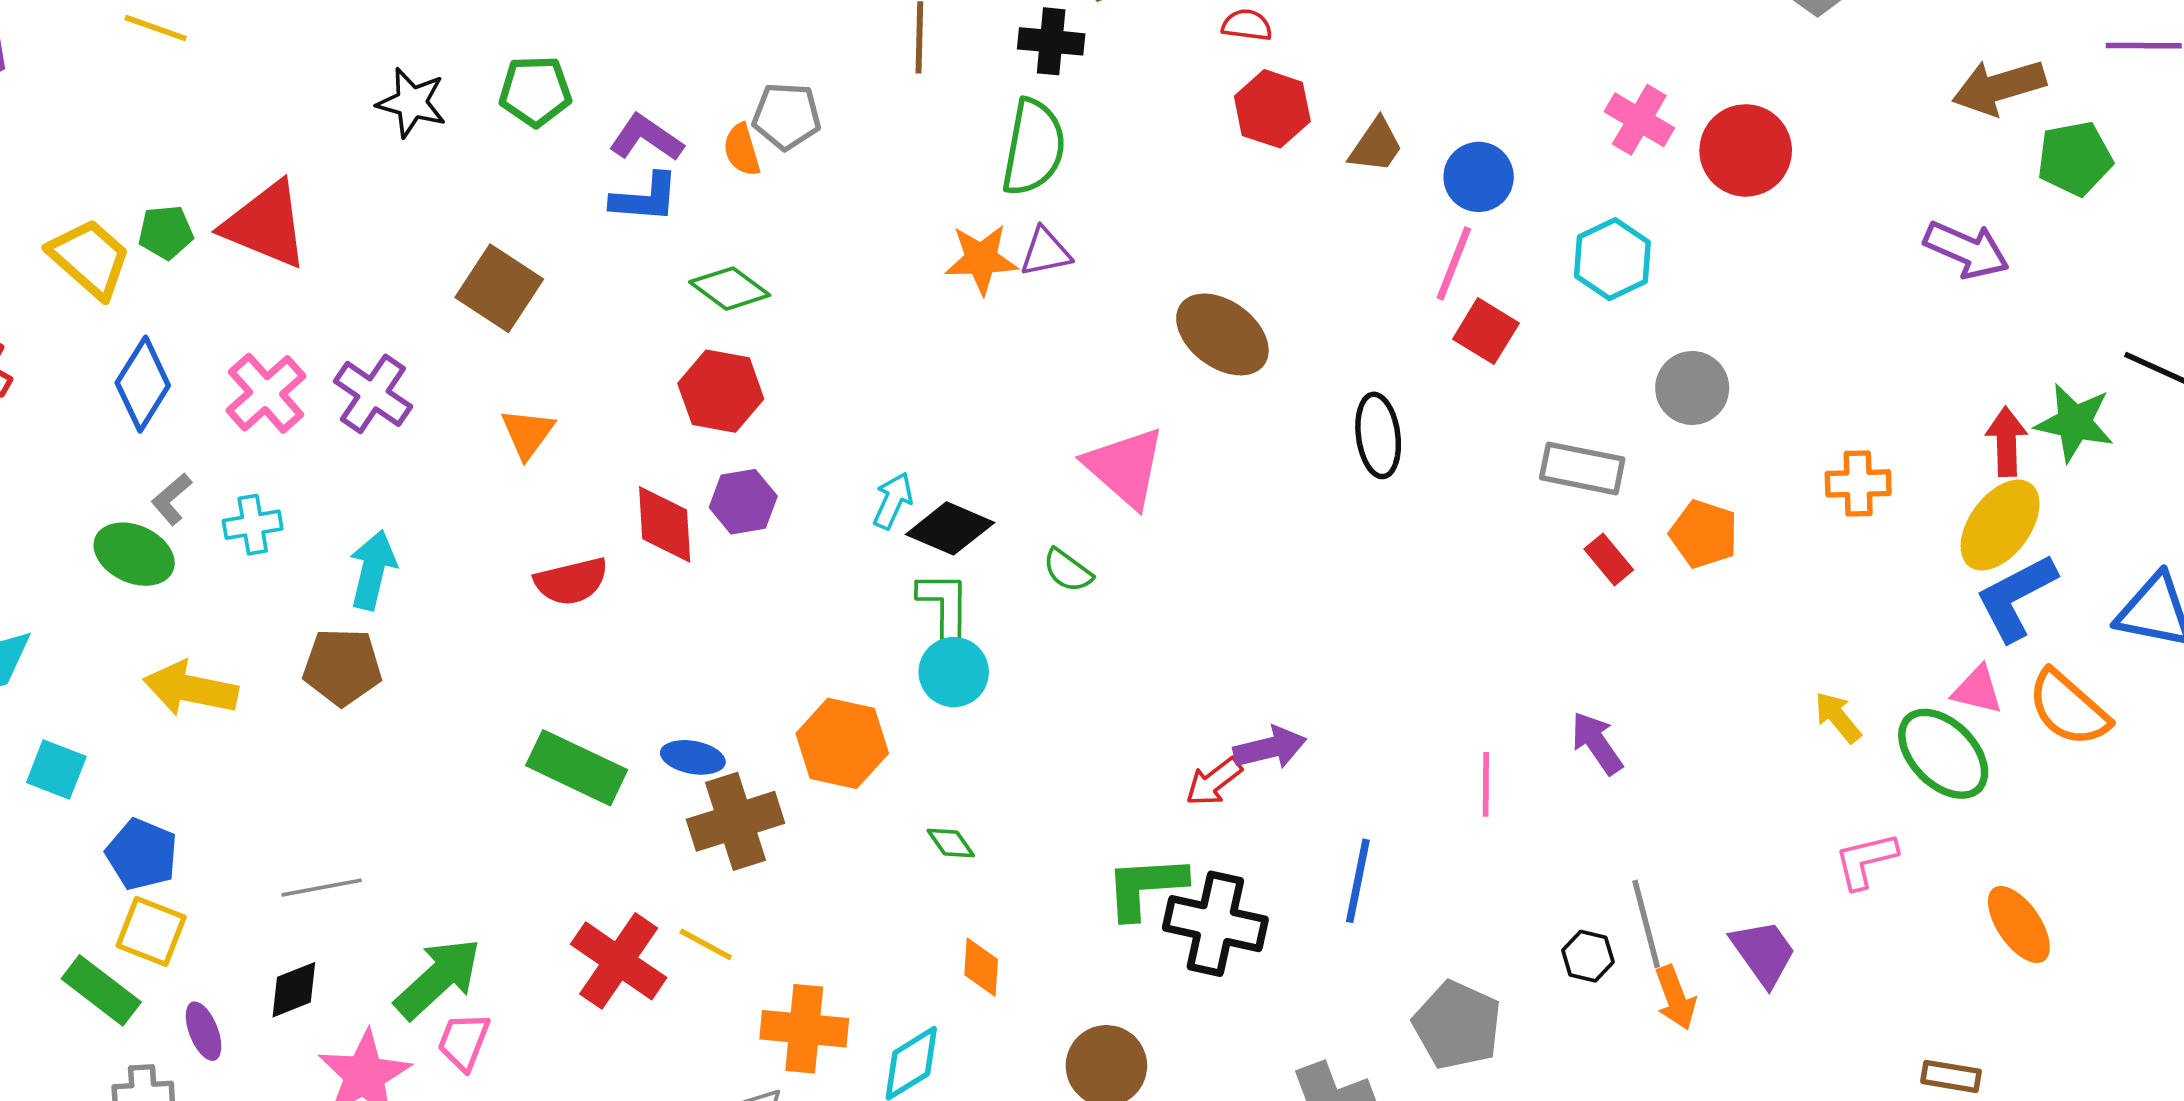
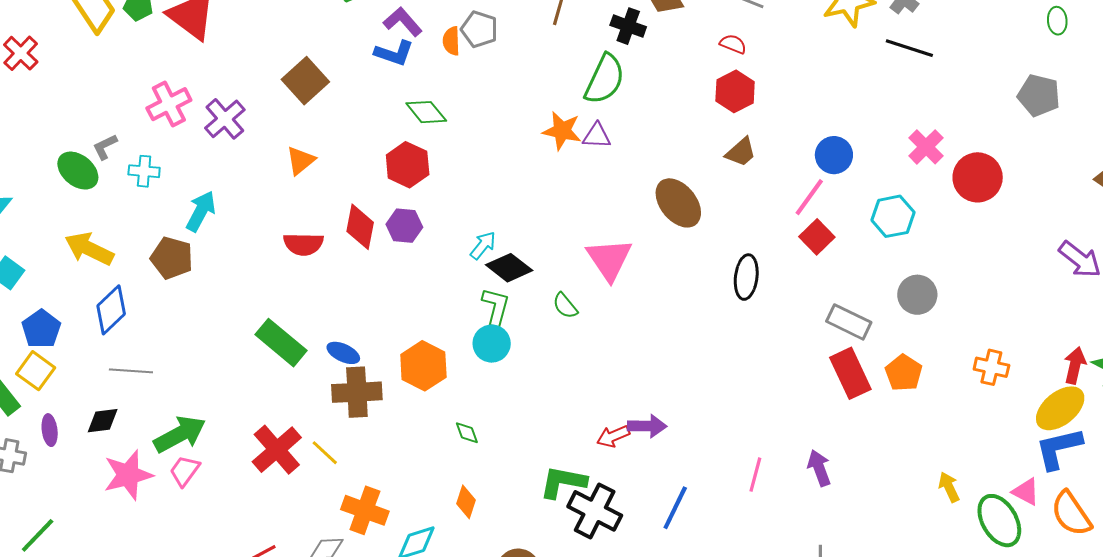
brown trapezoid: (1376, 146) -> (741, 152), moved
blue diamond: (143, 384) -> (111, 310), moved
red rectangle: (1609, 559) -> (850, 373), size x1.8

